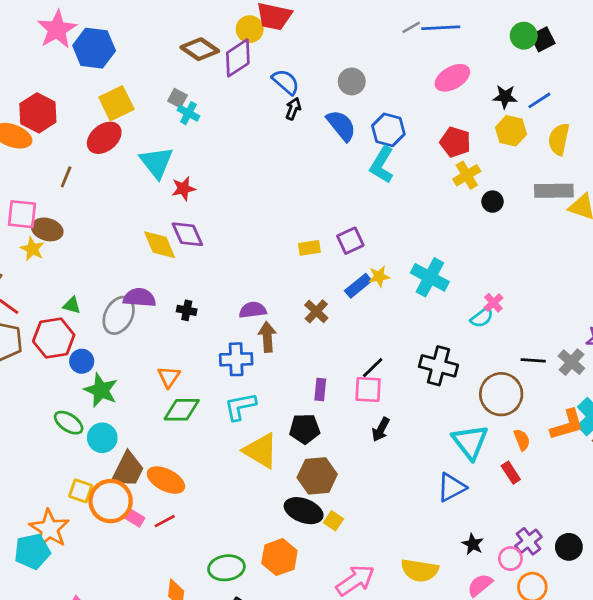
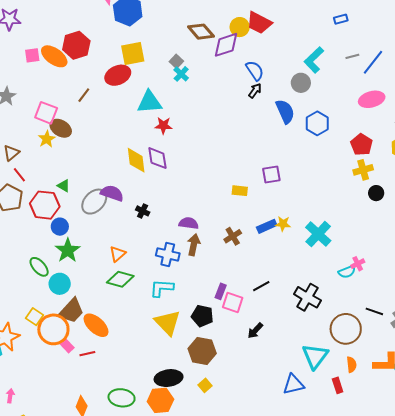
blue line: (441, 28) -> (373, 62), turned -64
cyan triangle: (156, 162) -> (149, 102), turned 48
cyan L-shape: (382, 165) -> (314, 60), moved
purple square: (350, 241) -> (271, 175), moved
pink square: (368, 390) -> (233, 303), moved
black ellipse: (304, 511) -> (169, 378), moved, turned -44

